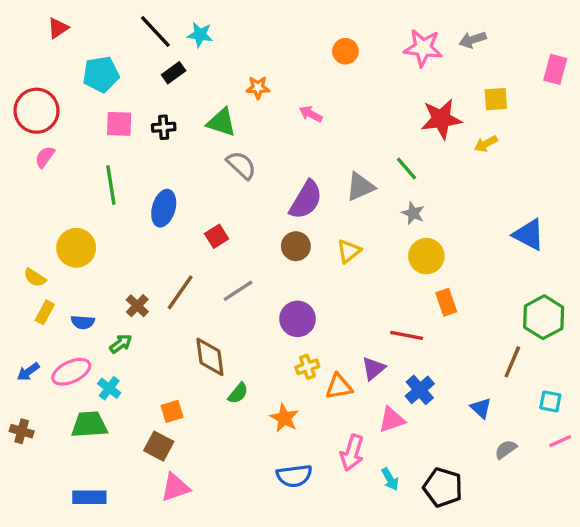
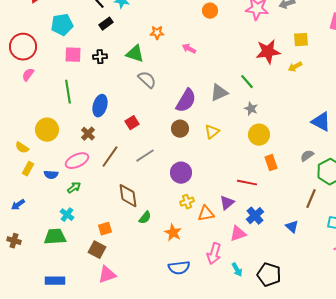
brown cross: (137, 306) -> (88, 134), moved
pink ellipse: (71, 372) -> (77, 161), moved
gray semicircle: (506, 449) -> (307, 156), moved

